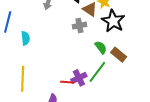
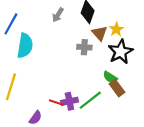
cyan semicircle: (25, 38) -> (25, 46), size x1.6
green semicircle: (101, 47) -> (110, 77), moved, turned 144

